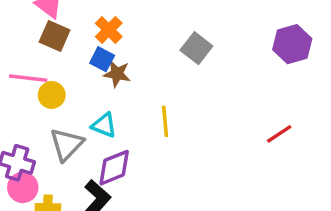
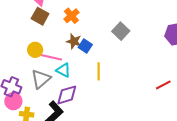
blue square: (102, 59) -> (85, 46), moved
pink line: (28, 78) -> (51, 57), moved

